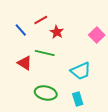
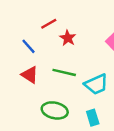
blue line: (21, 30) -> (29, 46), moved
green line: (45, 53) -> (64, 72), moved

